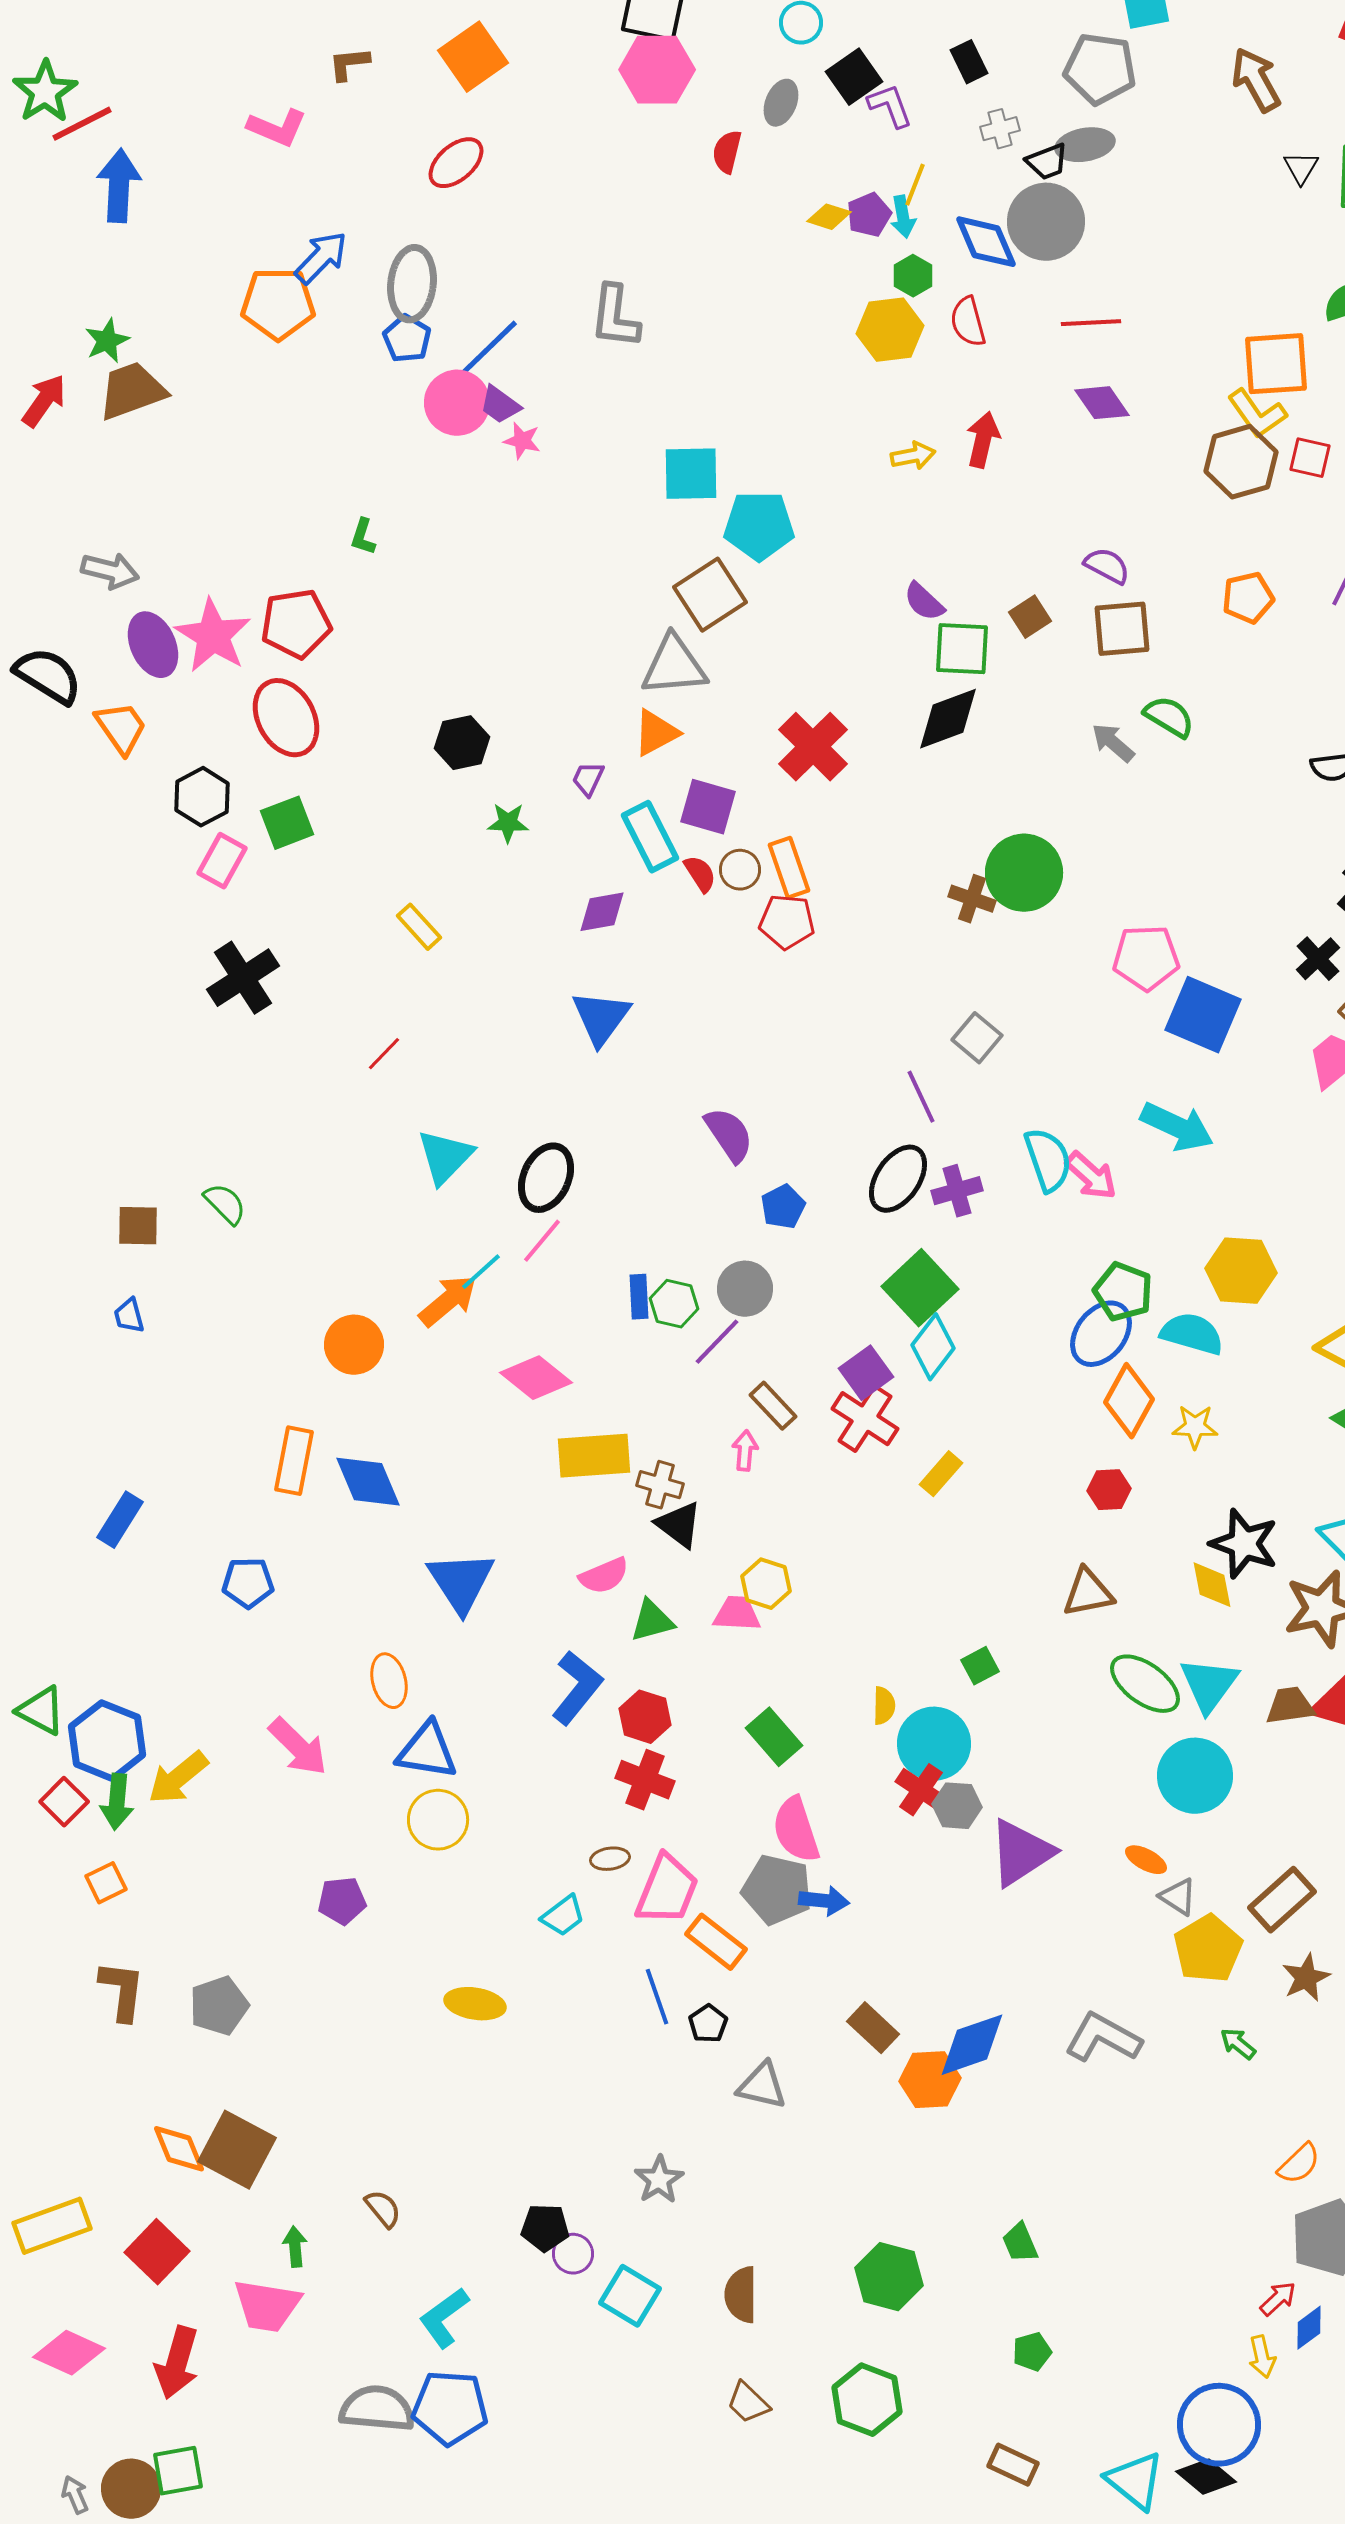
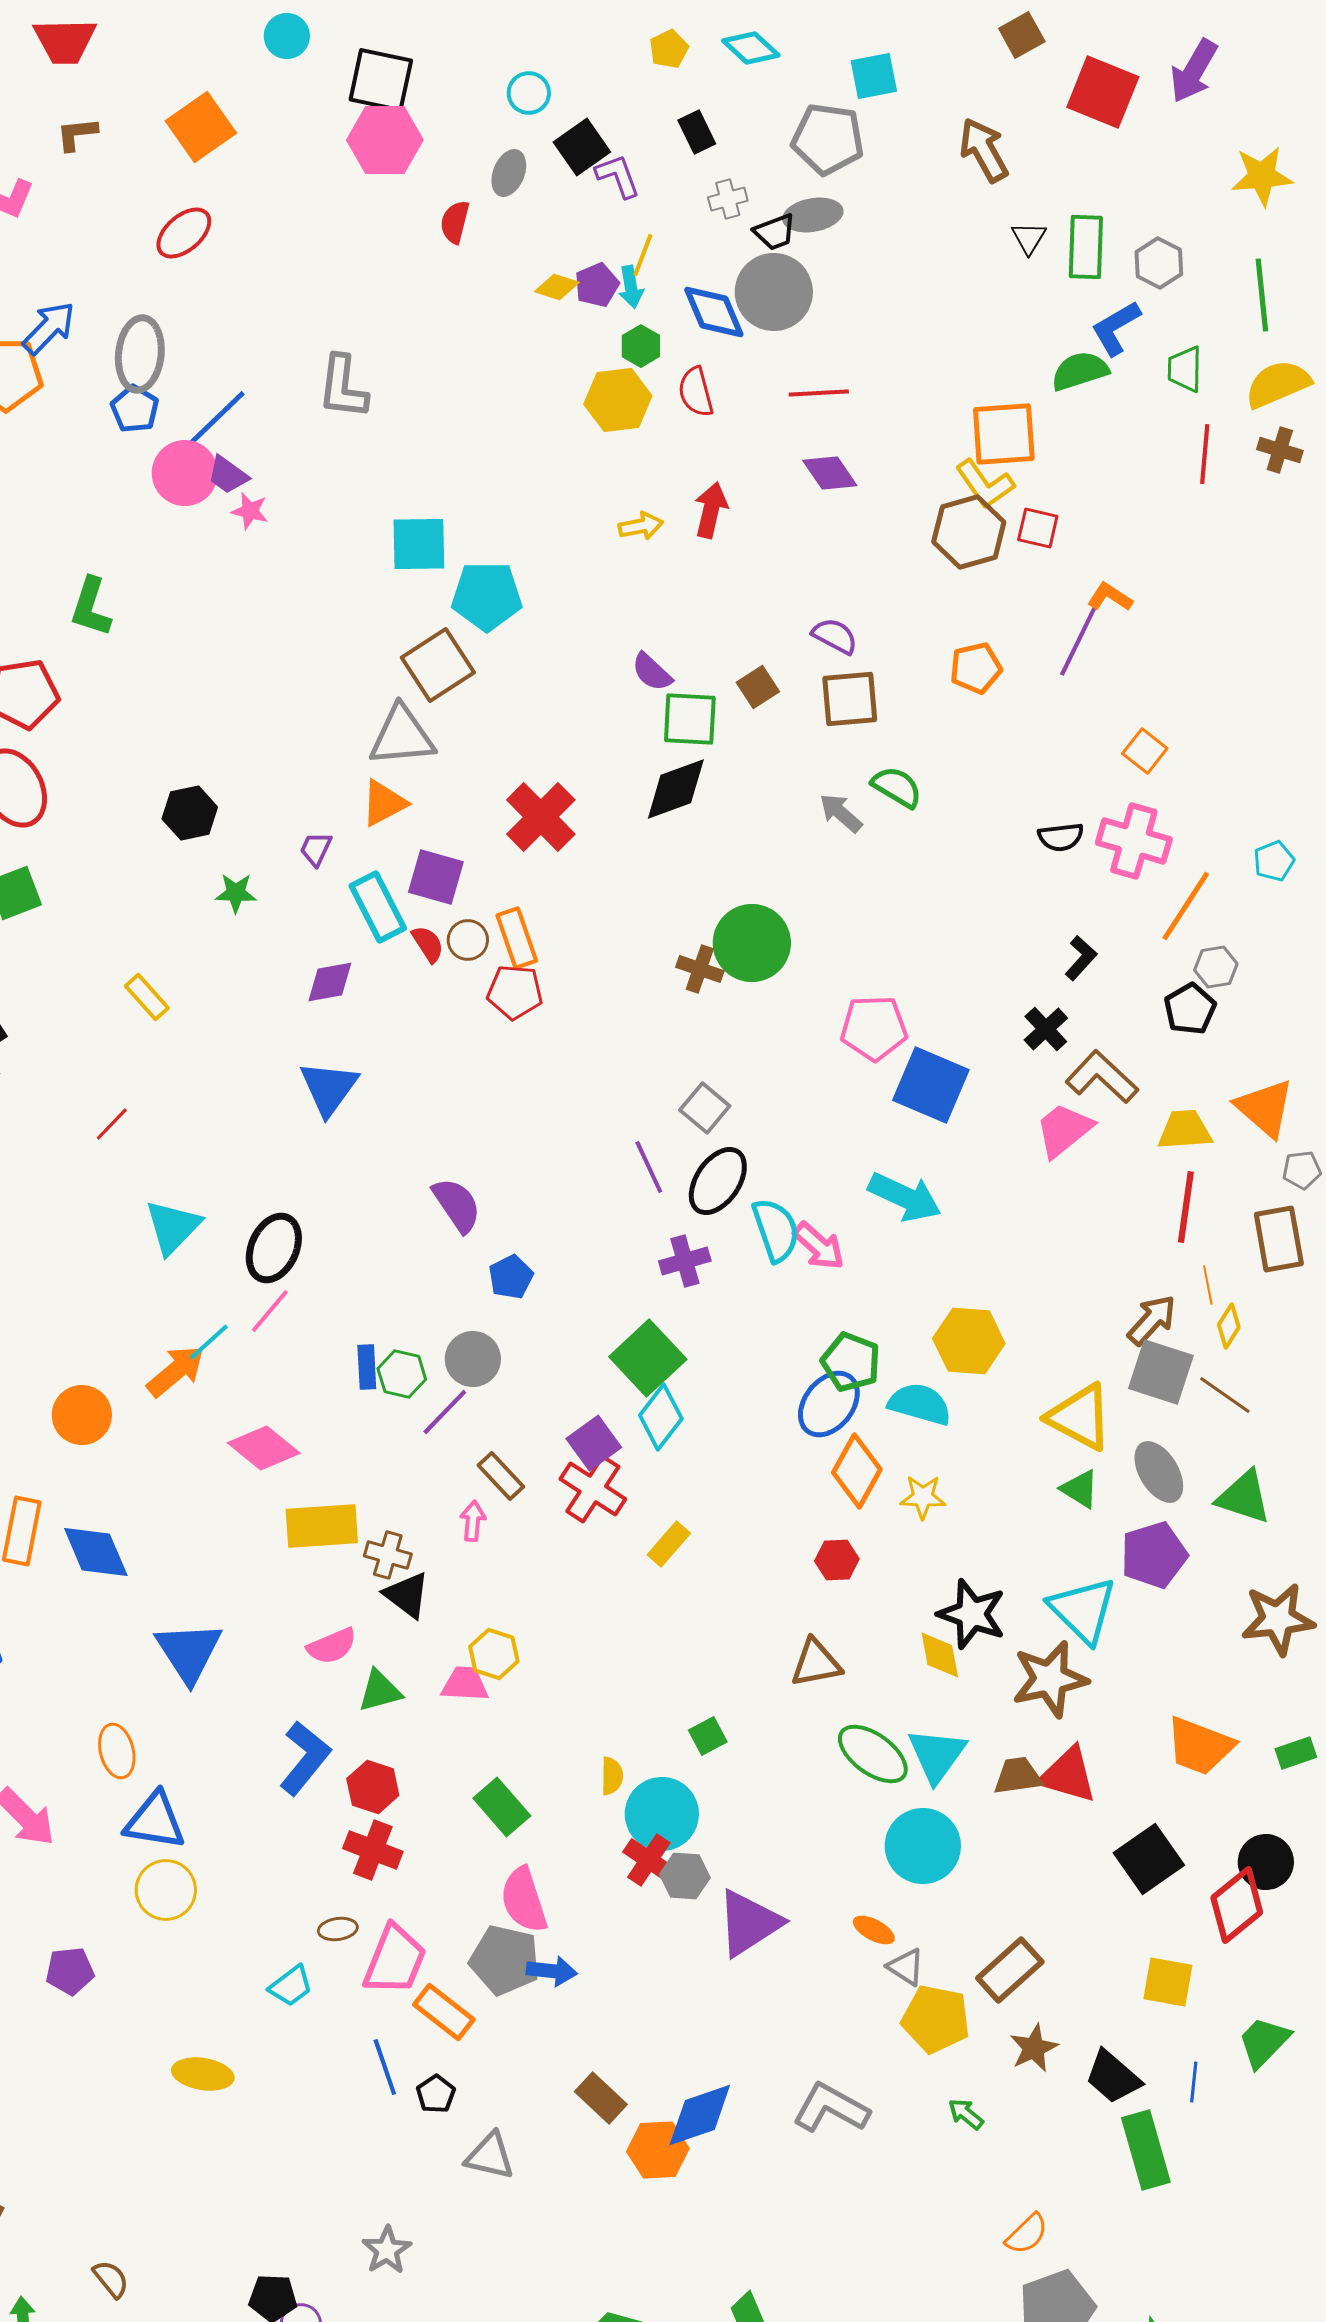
green L-shape: (363, 537) -> (91, 607), size x1.6
black ellipse: (898, 1179) -> (718, 1181), moved
yellow pentagon: (1208, 1949) -> (936, 2019), turned -30

